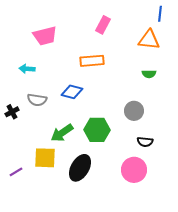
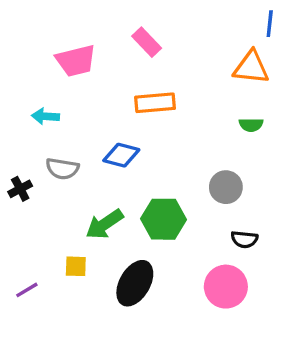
pink rectangle: (103, 25) -> (147, 42), moved, turned -72
yellow square: (45, 158) -> (76, 266), size x0.6

